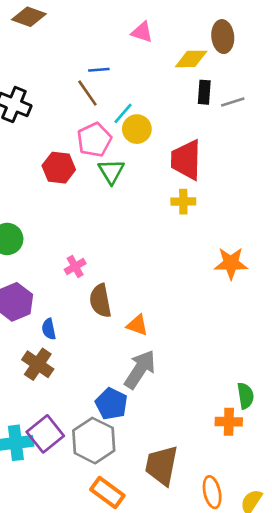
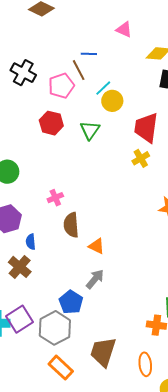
pink pentagon: (94, 140) -> (61, 86), moved
yellow cross: (183, 202) -> (141, 158), turned -36
gray arrow: (140, 369) -> (95, 279), size x0.7
orange ellipse: (212, 492) -> (145, 364), moved

